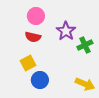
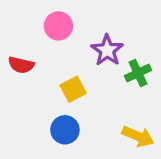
red semicircle: (33, 37) -> (21, 65), moved
yellow square: (28, 63) -> (73, 89), moved

